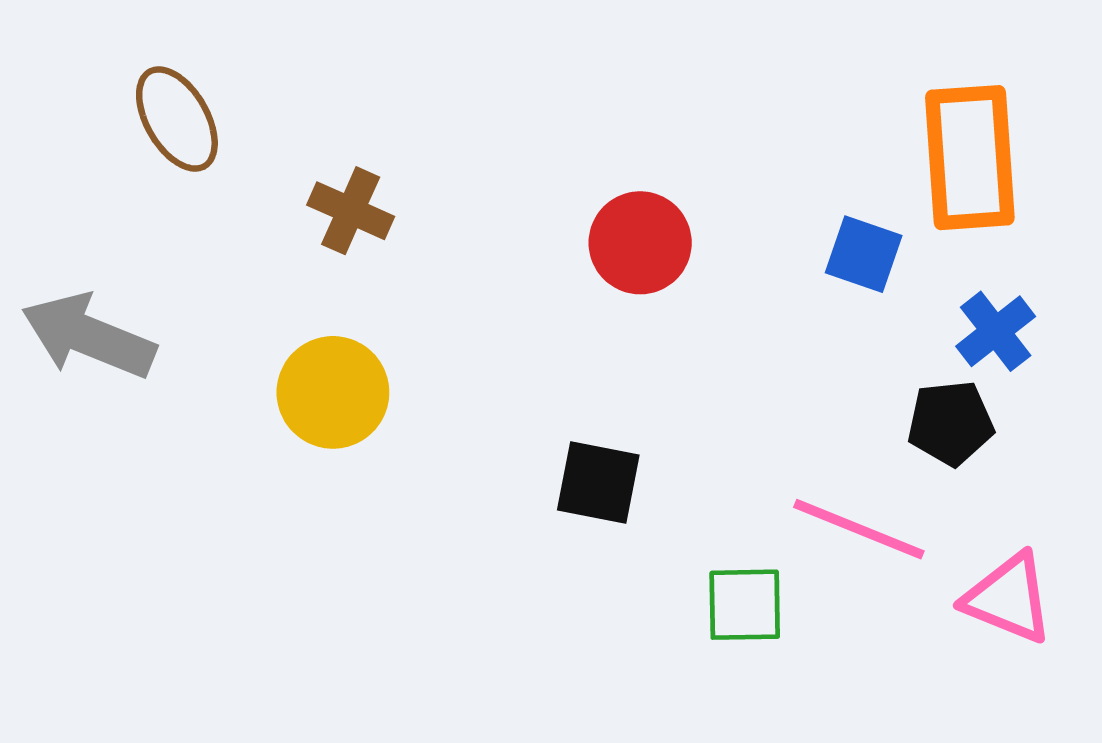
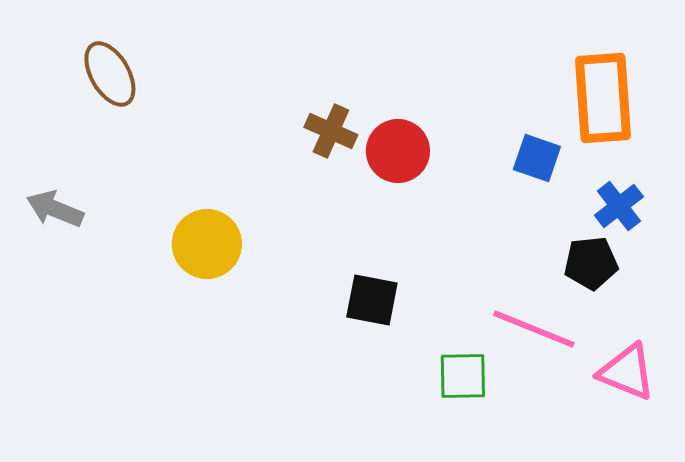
brown cross: (351, 211) -> (331, 131), moved
gray arrow: (88, 336) -> (55, 209), size x0.7

